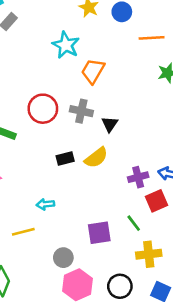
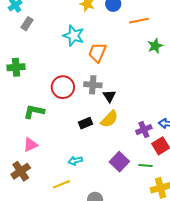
black triangle: (110, 124) -> (109, 96), moved
green line: (134, 223) -> (146, 165), turned -40
purple square: (99, 233) -> (119, 162), moved, turned -30

